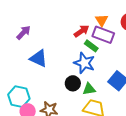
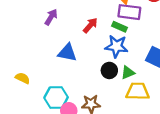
red arrow: (82, 31) -> (90, 25), moved
purple arrow: (24, 33) -> (51, 17), moved

